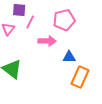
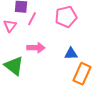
pink arrow: (47, 41) -> (36, 48), moved

